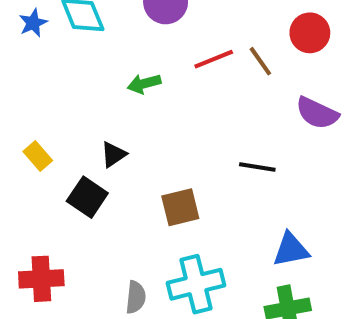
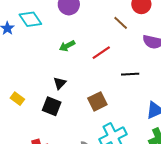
red line: (214, 59) -> (101, 53), moved
yellow rectangle: (38, 156) -> (17, 99), moved

